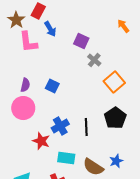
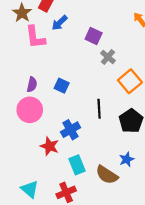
blue arrow: (50, 29) -> (59, 23), turned 77
black line: (86, 127) -> (99, 109), moved
cyan rectangle: (66, 158) -> (77, 165), turned 60
blue star: (116, 161) -> (127, 159), moved

